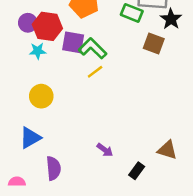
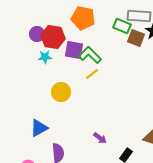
brown square: (154, 44) -> (136, 38), moved
yellow circle: (41, 96) -> (61, 92), moved

